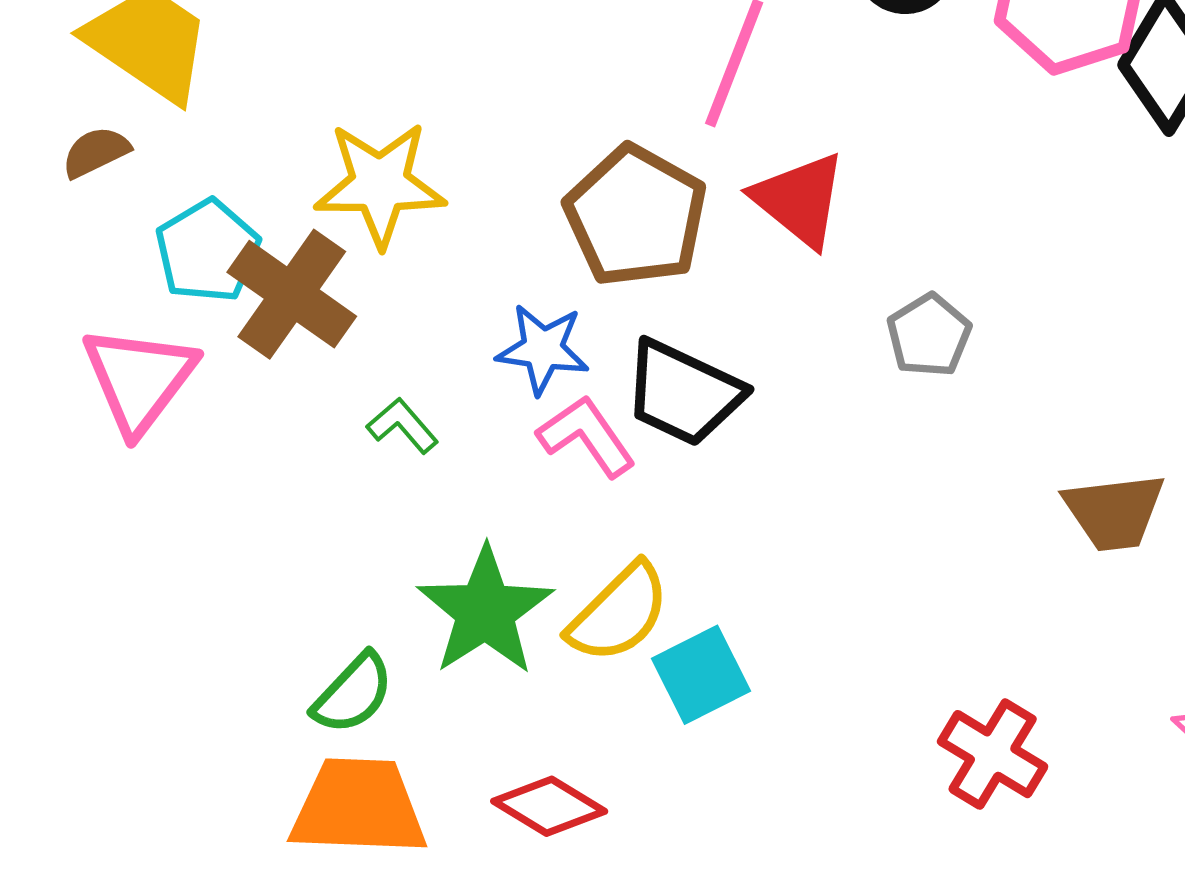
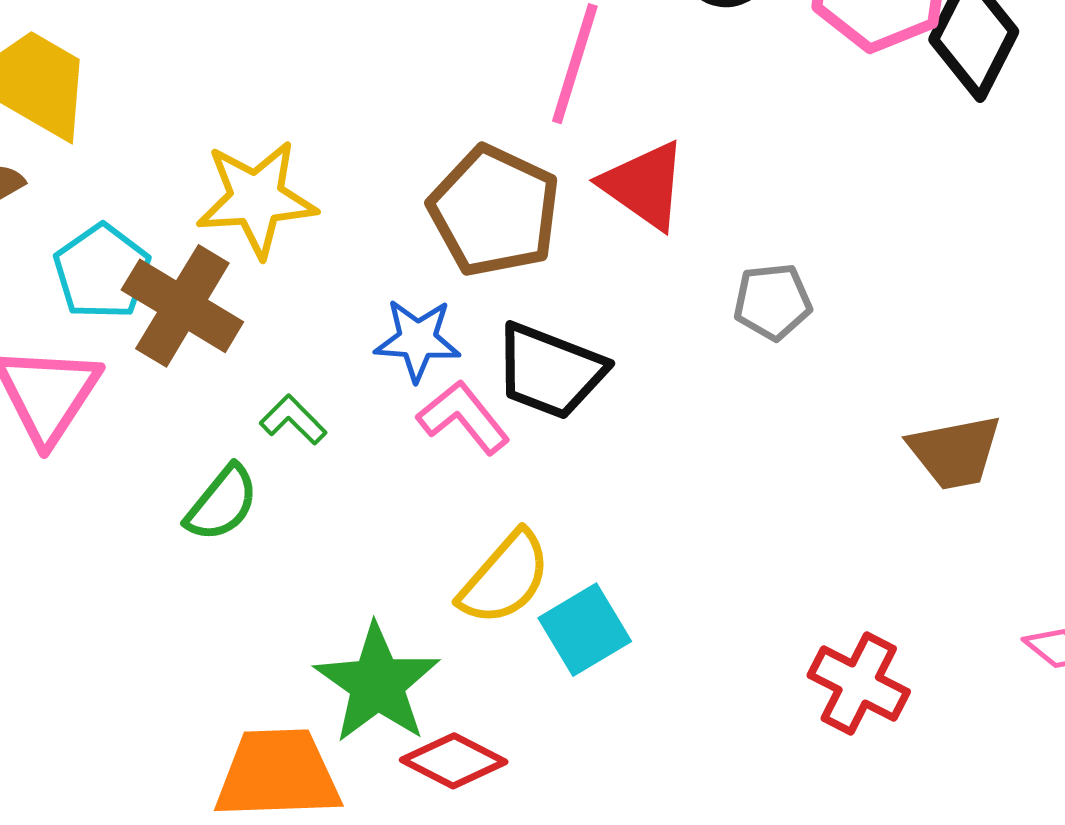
gray pentagon: (929, 335) -> (772, 302), turned 30
green star: (485, 611) -> (377, 684), moved
green semicircle: (353, 694) -> (222, 503), moved

